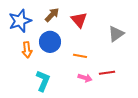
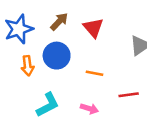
pink arrow: (85, 78) -> (89, 109), moved
cyan L-shape: (43, 81) -> (48, 105), turned 40

